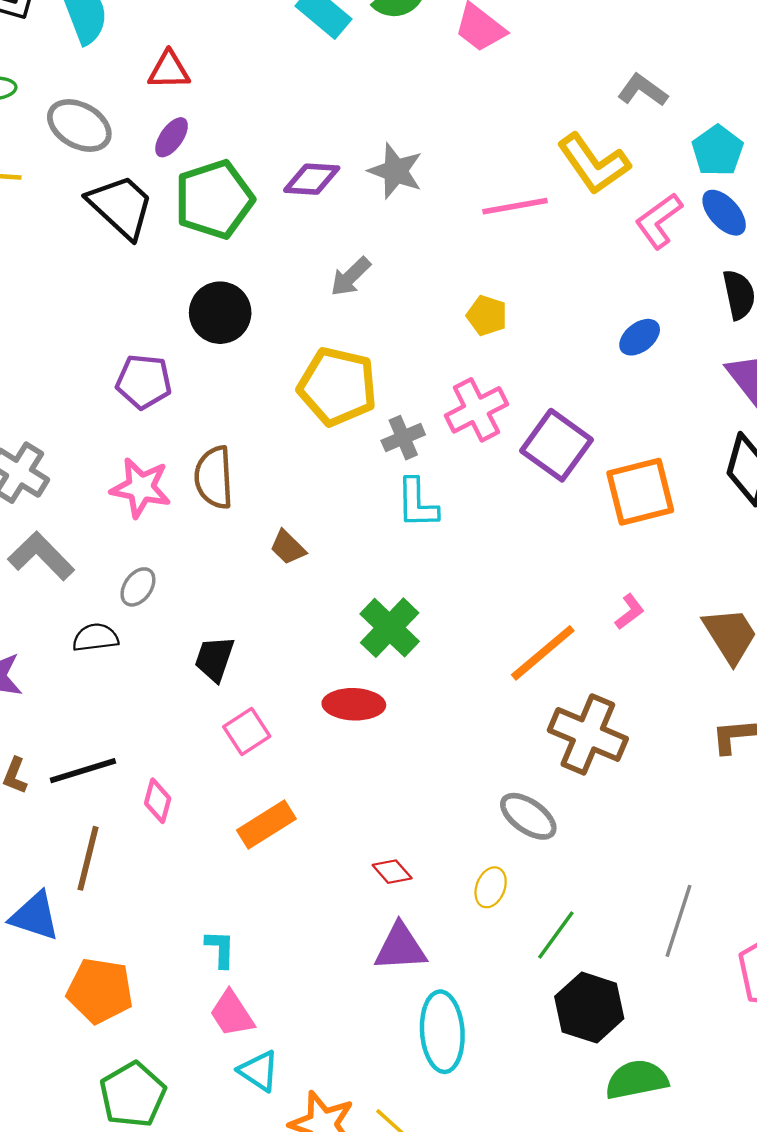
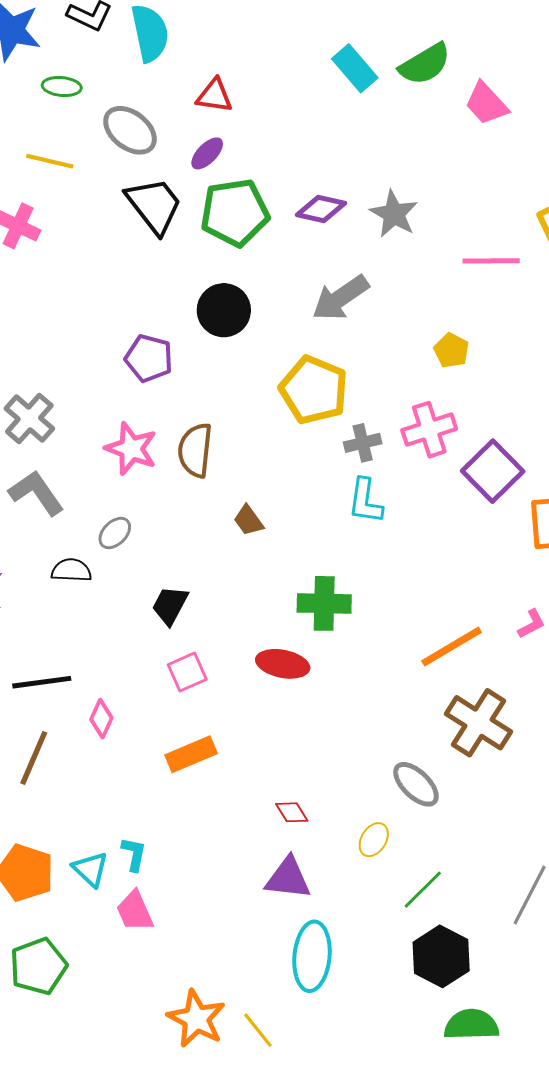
gray arrow: (351, 277) -> (340, 298), size x1.5
green cross: (390, 628) -> (324, 603), turned 38
cyan triangle: (259, 1071) -> (90, 869), moved

